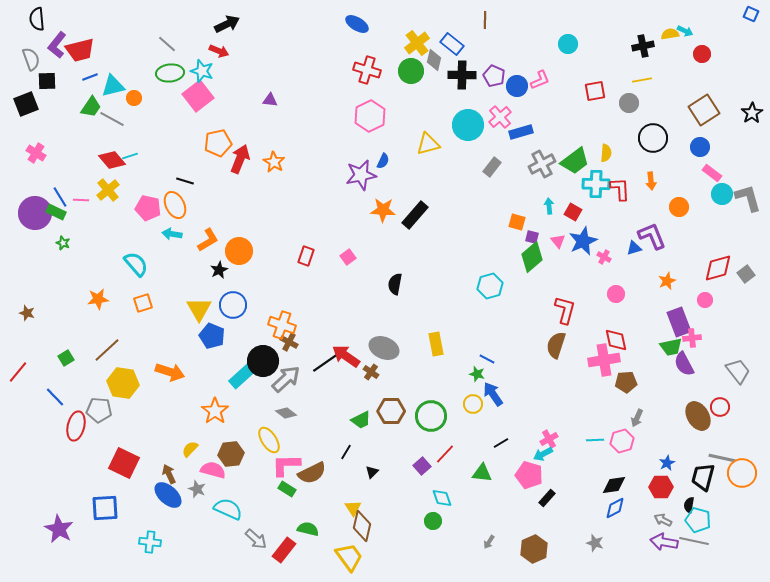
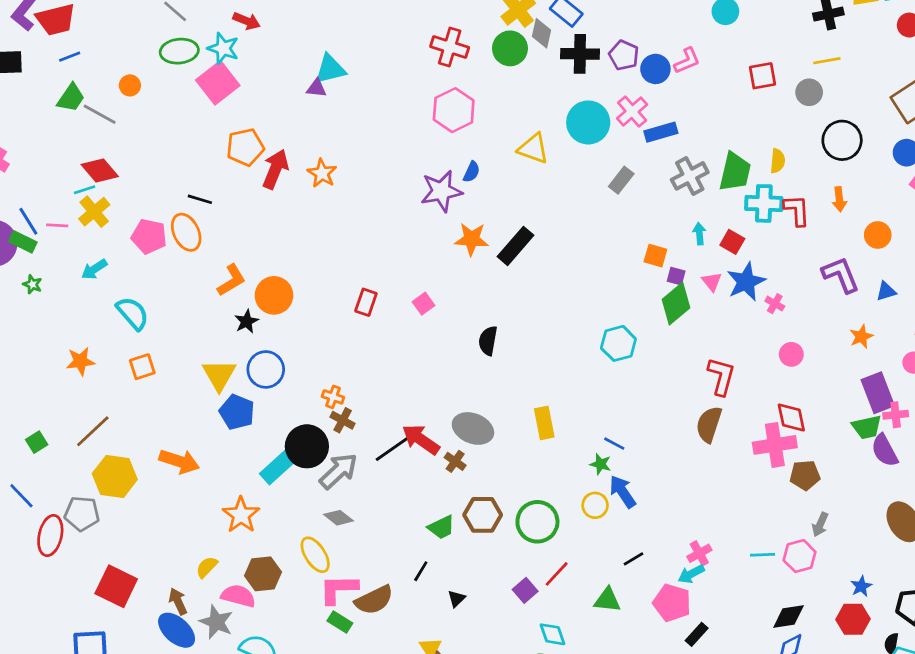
cyan triangle: (113, 86) -> (330, 69), moved
yellow triangle: (428, 144) -> (533, 149), turned 35
cyan line: (130, 156) -> (85, 190), moved
green trapezoid: (575, 161) -> (735, 172), turned -40
cyan arrow: (172, 234) -> (94, 269), moved, turned -42
blue triangle: (634, 248) -> (886, 291), moved
orange cross: (282, 325) -> (333, 397), size x0.6
gray star: (197, 489) -> (216, 622), size x1.4

